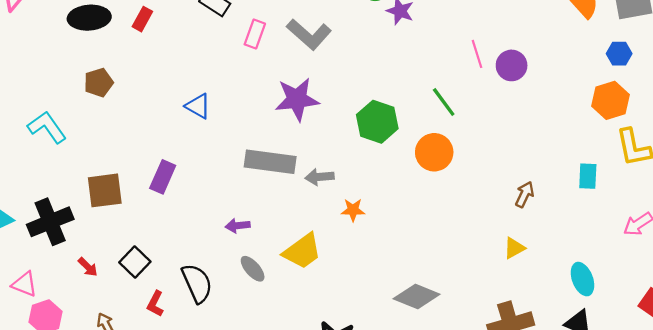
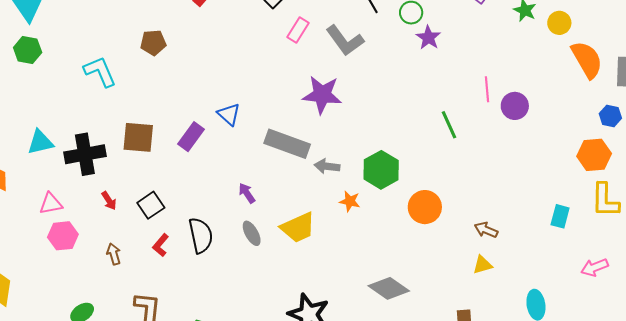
blue triangle: (198, 106) -> (229, 114), moved
green hexagon: (377, 122) -> (381, 170), moved
orange circle: (434, 152) -> (425, 207), moved
brown arrow: (525, 194) -> (486, 230), moved, turned -105
purple arrow: (238, 226) -> (247, 193), turned 50
pink triangle: (24, 284) -> (51, 204), turned -45

